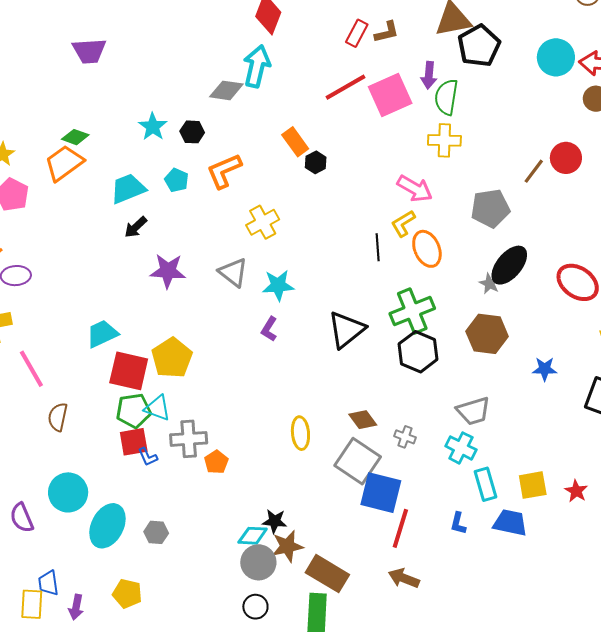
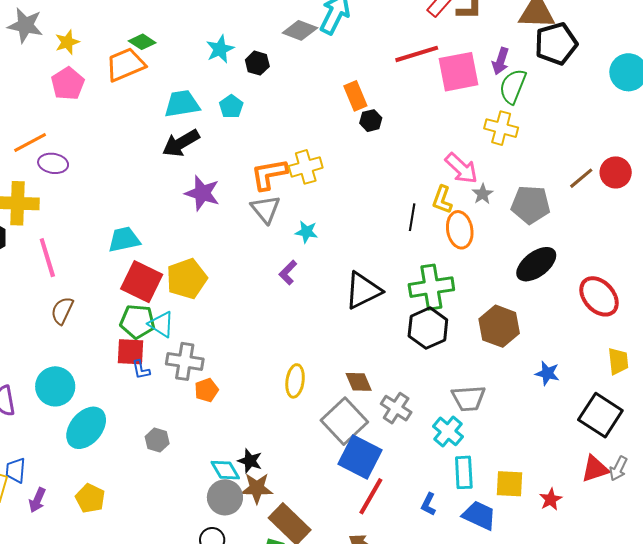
orange L-shape: (224, 171) -> (269, 174), moved
yellow L-shape: (403, 223) -> (442, 200), turned -52
black arrow: (136, 227) -> (181, 143), size x1.5
gray star: (490, 284) -> (483, 194), moved
cyan star: (278, 285) -> (307, 232), size x0.7
gray cross: (405, 437) -> (396, 408), size x1.4
gray hexagon: (156, 532) -> (157, 440), moved
cyan diamond: (253, 536) -> (225, 470), turned 44

